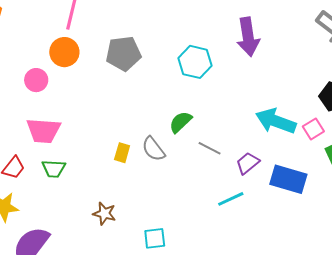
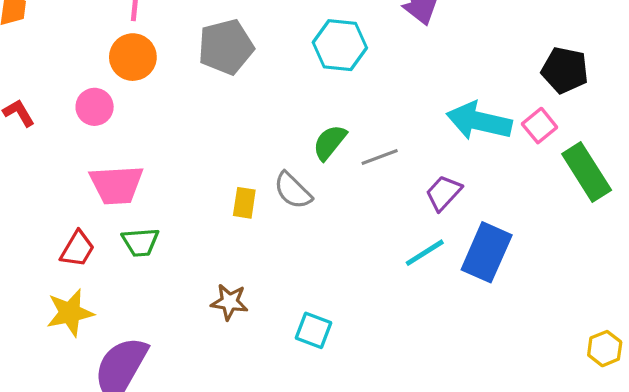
gray line: (210, 148) -> (380, 157), moved, turned -40
blue rectangle: (288, 179) -> (487, 252), moved, turned -75
cyan square: (155, 238) -> (314, 330), turned 35

